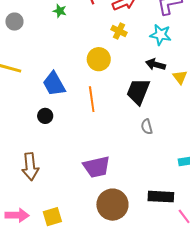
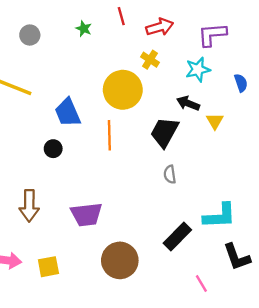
cyan star: (161, 35) -> (198, 70), turned -30
yellow circle: (99, 59) -> (123, 90), size x1.4
purple trapezoid: (97, 167) -> (86, 214), moved
black rectangle: (161, 197) -> (177, 236), moved, turned -55

